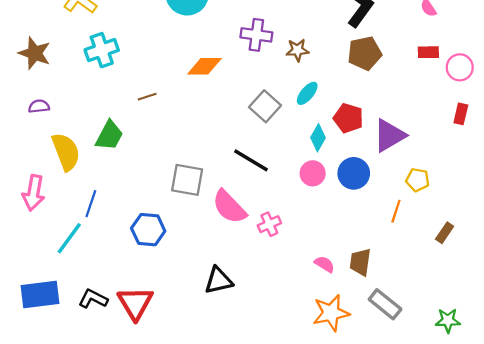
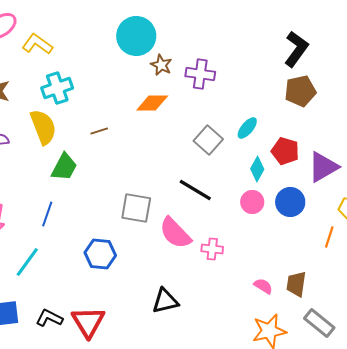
brown star: (297, 50) -> (161, 65), moved, turned 30
yellow semicircle: (66, 152) -> (43, 127), moved
blue line: (91, 204) -> (47, 214), moved
pink cross: (269, 224) -> (212, 249), turned 30

